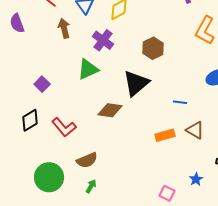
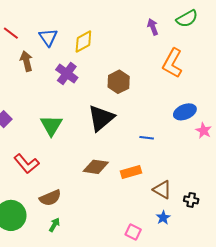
green triangle: (88, 69) -> (51, 125), moved, turned -35
brown diamond: (110, 110) -> (96, 167), moved
brown triangle: (195, 130) -> (162, 190), moved

